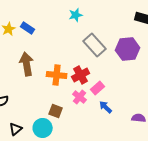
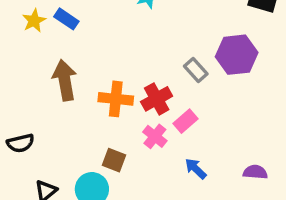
gray rectangle: (95, 45) -> (196, 70), moved, size x0.6
blue arrow: (106, 107) -> (196, 169), moved

